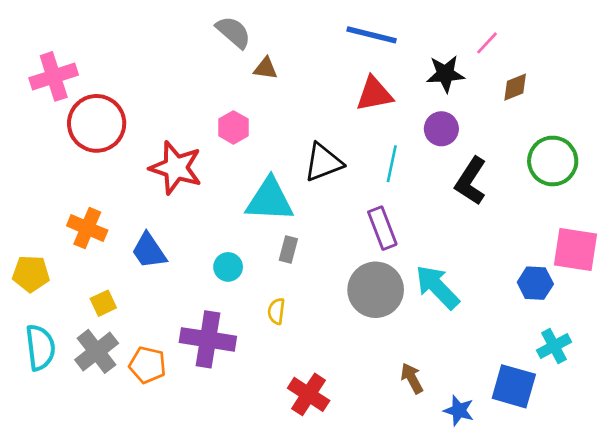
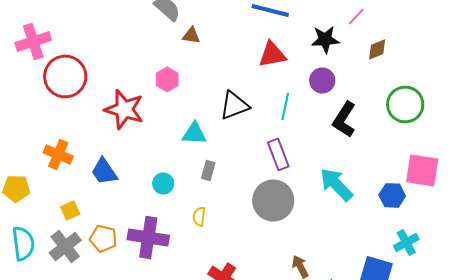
cyan triangle: (270, 200) -> (194, 133), size x0.7
cyan arrow: (437, 287) -> (336, 184), moved
orange pentagon: (148, 365) -> (103, 238), moved

